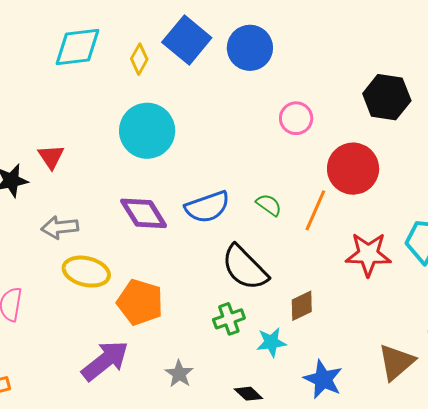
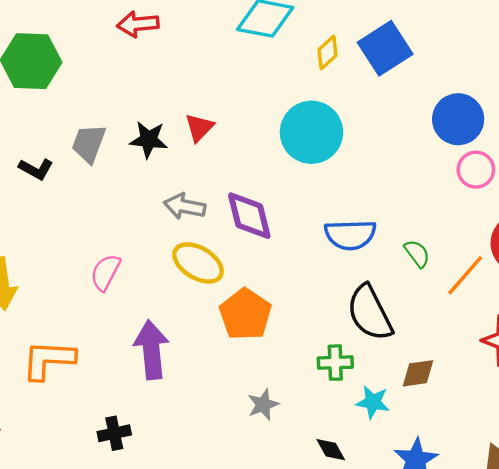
blue circle: (250, 48) -> (458, 119), moved
purple diamond: (144, 213) -> (249, 216), moved
purple arrow: (105, 361) -> (151, 350), moved, turned -75

